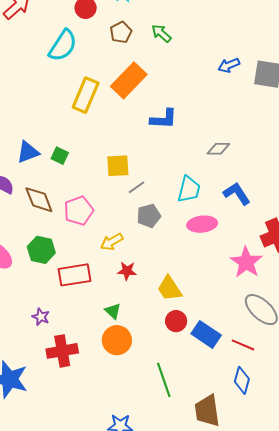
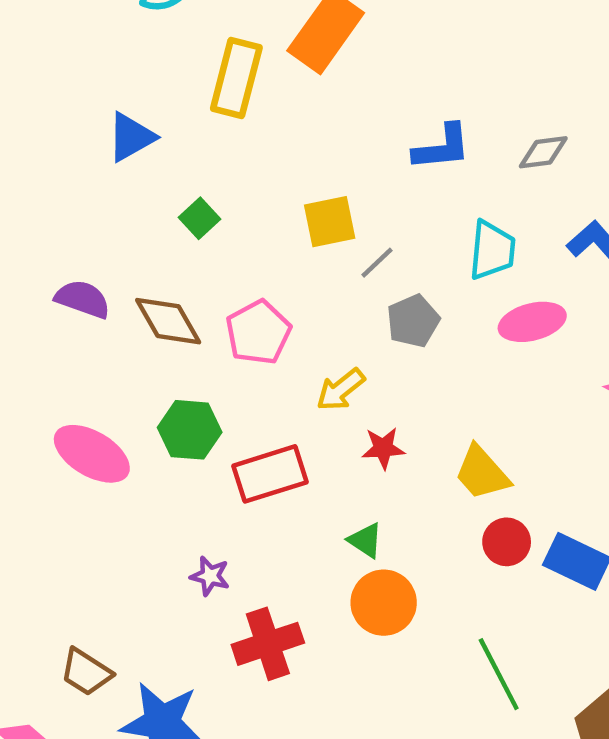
blue L-shape: (164, 119) -> (442, 147), moved
blue triangle: (28, 152) -> (131, 137), moved
green square: (60, 156) -> (199, 218), turned 30

